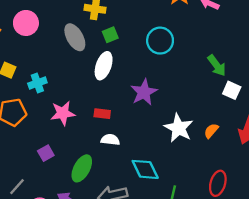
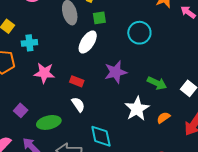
green arrow: (217, 65) -> (157, 83), moved, turned -42
white semicircle: (110, 140) -> (78, 105), turned 35
purple square: (46, 153) -> (21, 110), moved, turned -32
green ellipse: (82, 168) -> (49, 122), turned 35

